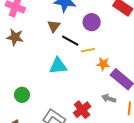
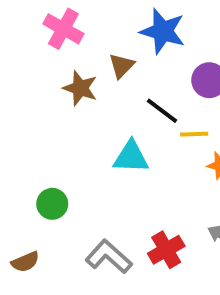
brown triangle: (54, 26) -> (122, 66), moved
brown star: (15, 37) -> (80, 88), moved

